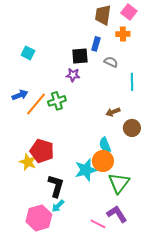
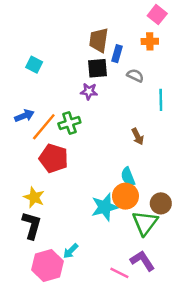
brown trapezoid: (103, 15) -> (99, 40), moved
brown arrow: (113, 112) -> (138, 136), turned -96
brown circle: (132, 128) -> (161, 203), moved
red pentagon: (42, 151) -> (54, 158), moved
black L-shape: (56, 186) -> (32, 225), moved

